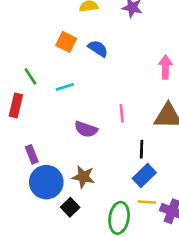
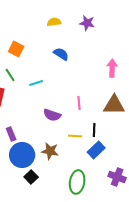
orange square: (66, 42) -> (16, 49), moved
yellow line: (147, 202) -> (75, 136), moved
black square: (70, 207) -> (31, 177), moved

